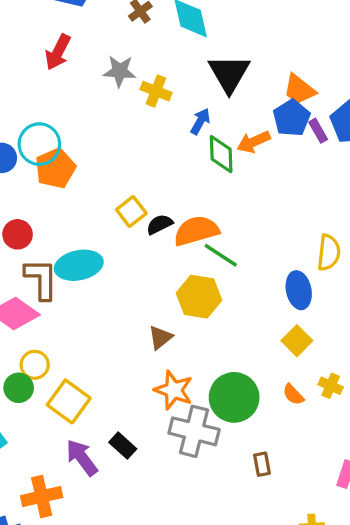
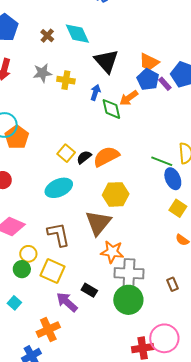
green line: (221, 255) -> (162, 161), moved
cyan ellipse: (79, 265) -> (59, 188), moved
brown L-shape: (41, 279) -> (59, 235), moved
brown triangle: (160, 337) -> (98, 223), size x1.8
green circle: (234, 397) -> (128, 300), moved

